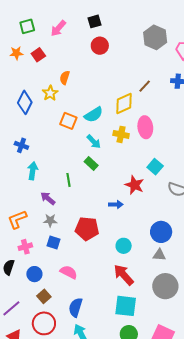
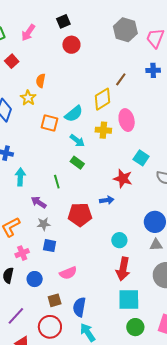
red pentagon: (87, 229) -> (80, 215), moved
pink semicircle: (69, 272) -> (68, 273), turned 138
red arrow: (124, 275) -> (123, 269), turned -120
brown square: (44, 296) -> (55, 300), moved, turned 32

